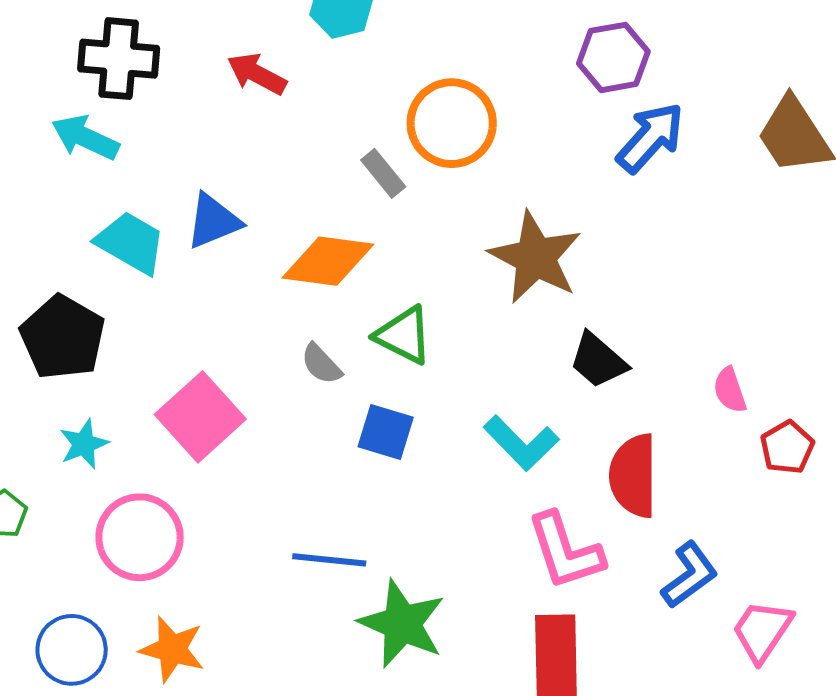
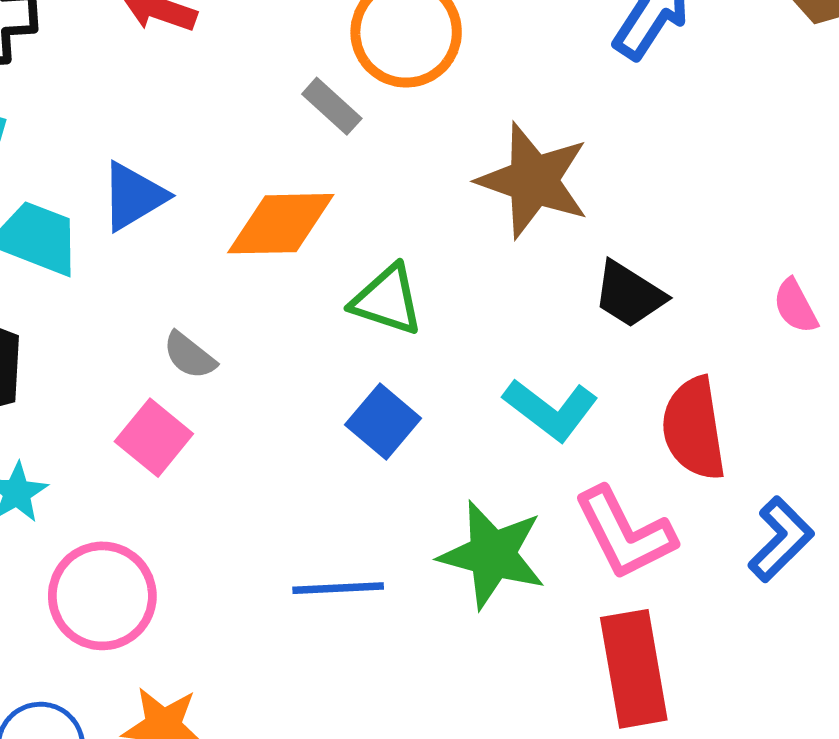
gray semicircle: (321, 364) -> (189, 356), moved
pink square: (200, 417) -> (154, 438), size x0.7
blue square: (386, 432) -> (383, 421), turned 32
green star: (402, 624) -> (492, 555), moved

